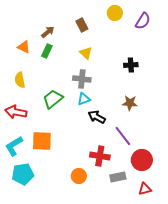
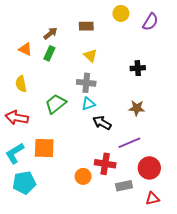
brown rectangle: (82, 25) -> (86, 26), turned -64
purple line: (123, 136) -> (129, 143), turned -75
orange circle: (79, 176) -> (83, 176), moved

